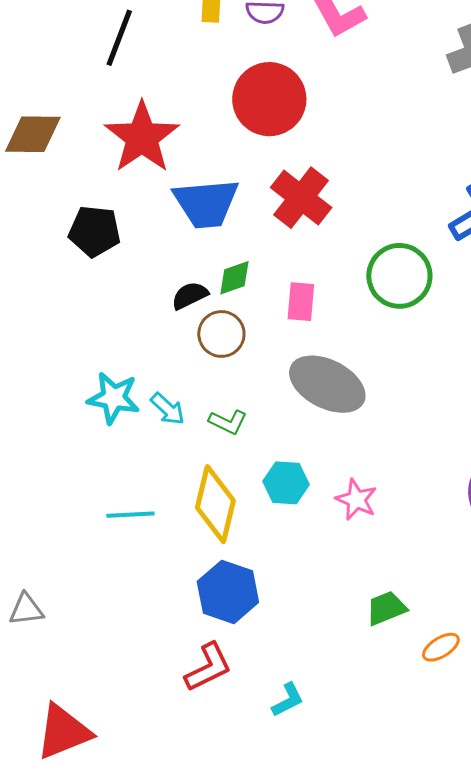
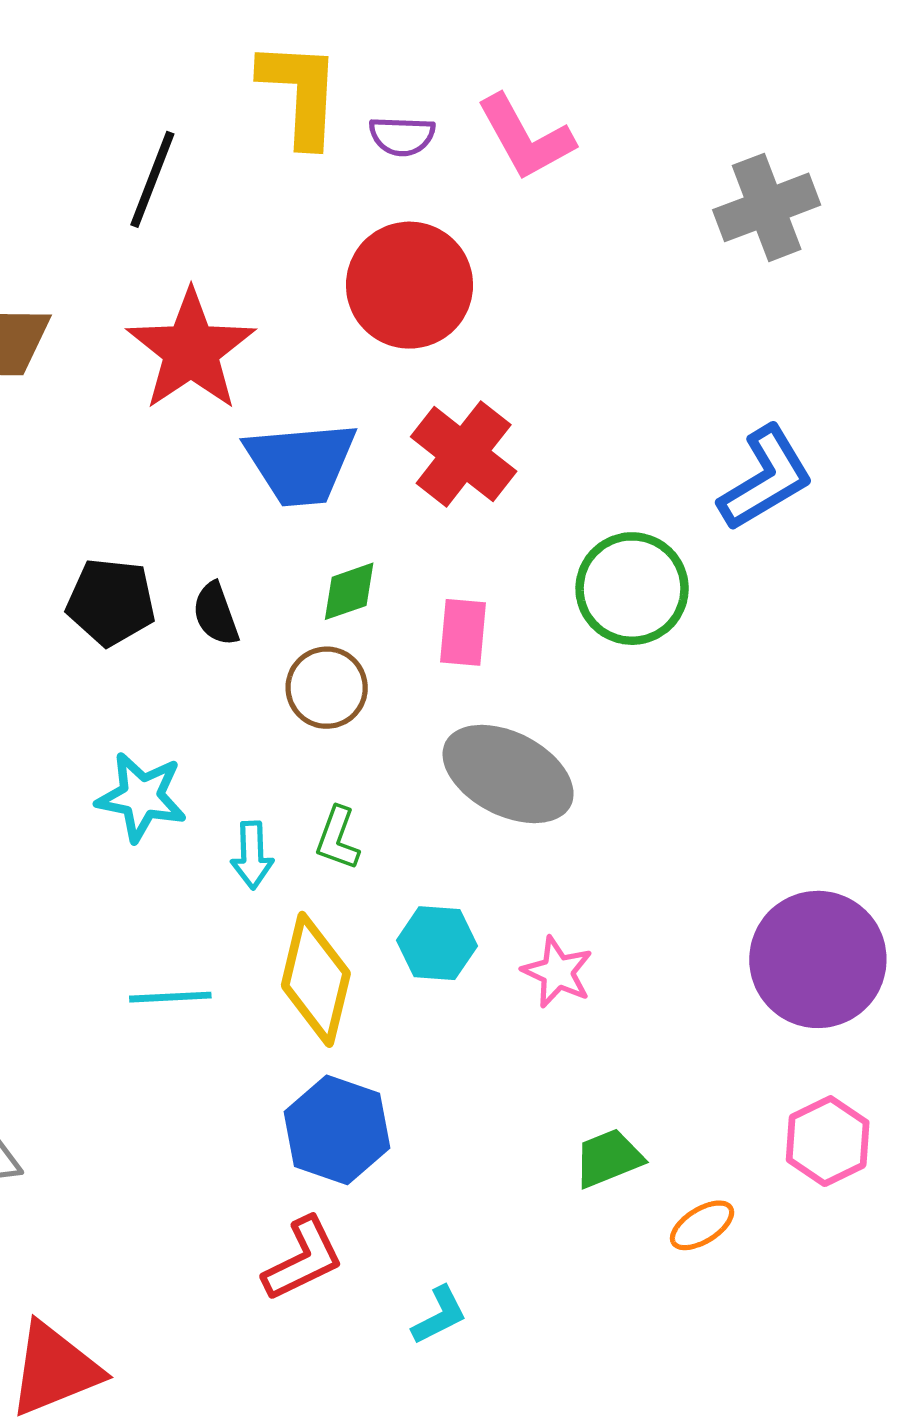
black pentagon: (95, 231) -> (111, 602), moved
black semicircle: (190, 296) -> (216, 614), moved, turned -84
cyan arrow: (168, 409) -> (252, 855), moved, turned 45
green L-shape: (228, 422) -> (338, 838), turned 84

